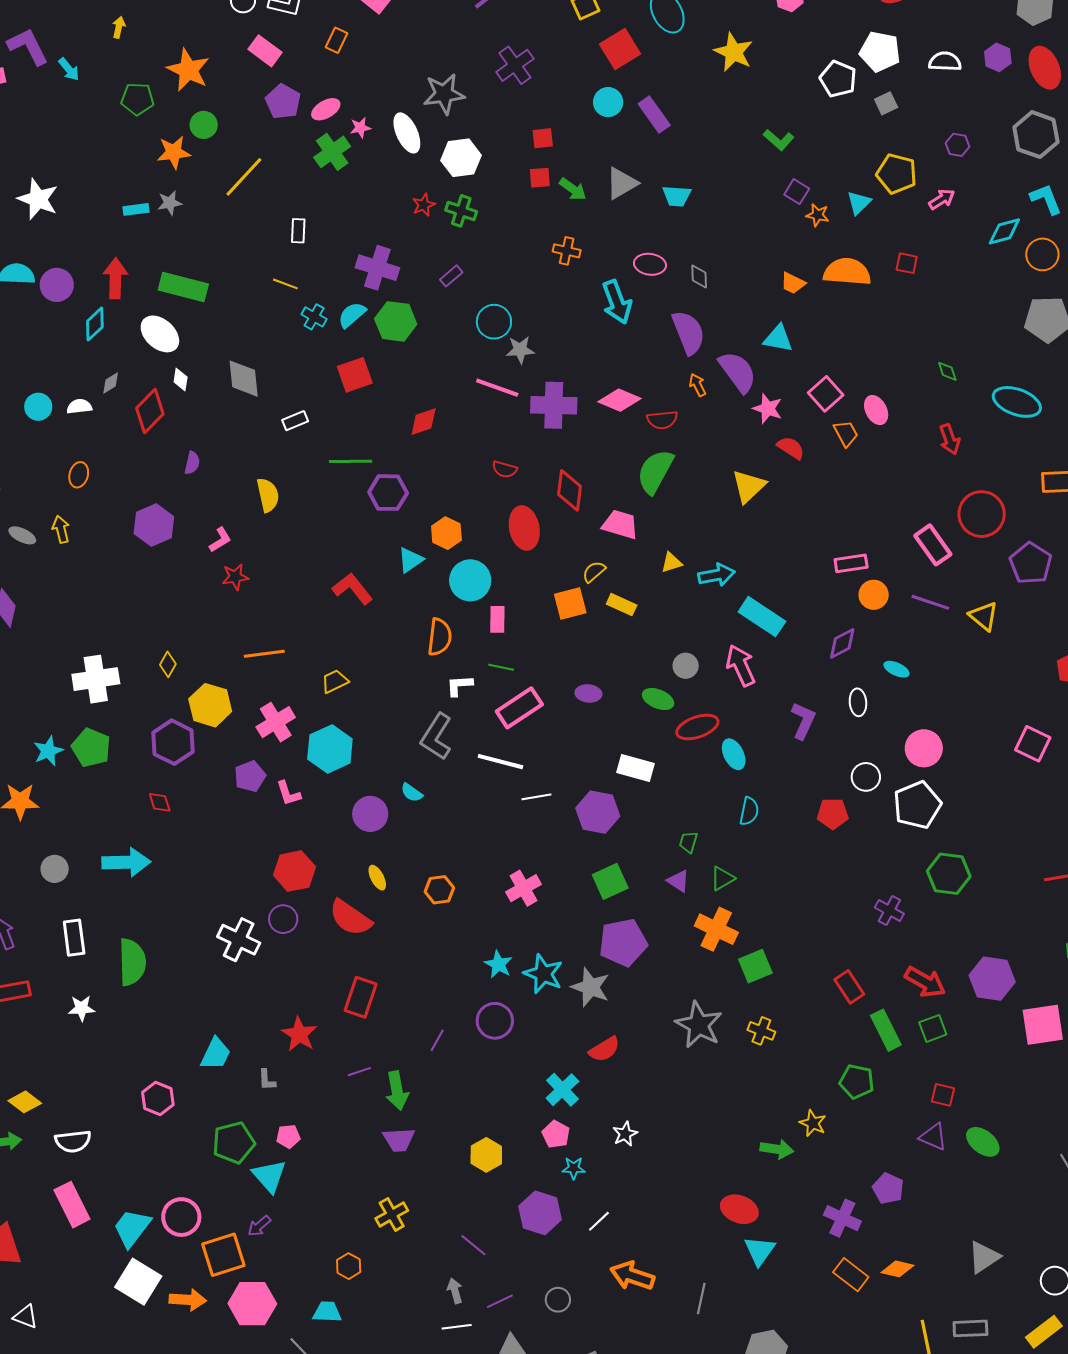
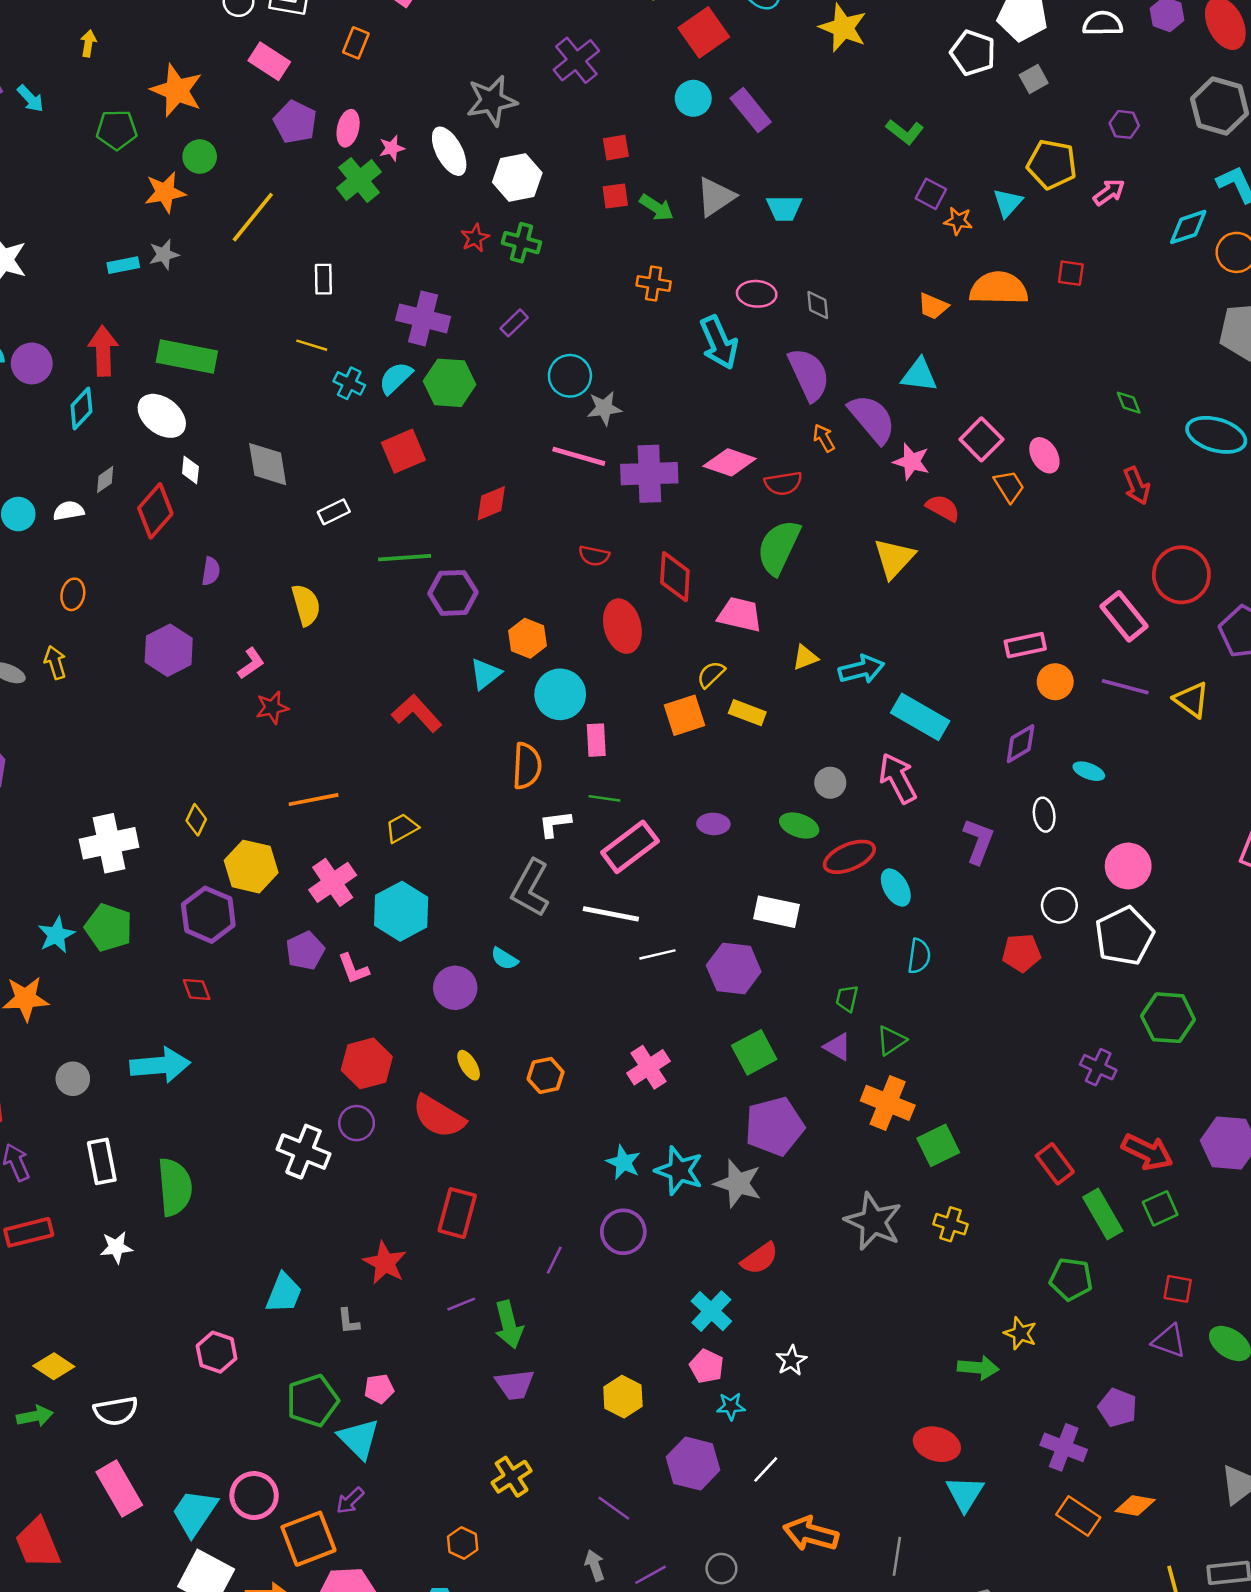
pink ellipse: (326, 109) -> (348, 128), turned -44

